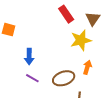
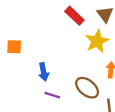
brown ellipse: (64, 78) -> (87, 88), turned 70

